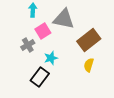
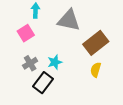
pink square: (43, 31) -> (26, 33), moved
gray cross: (28, 45) -> (30, 63), moved

